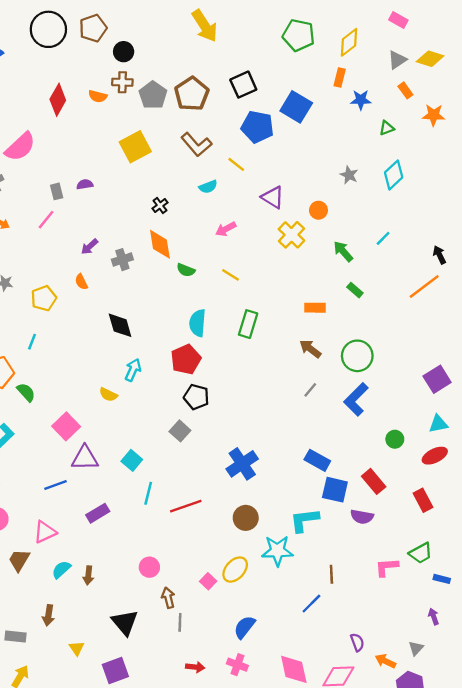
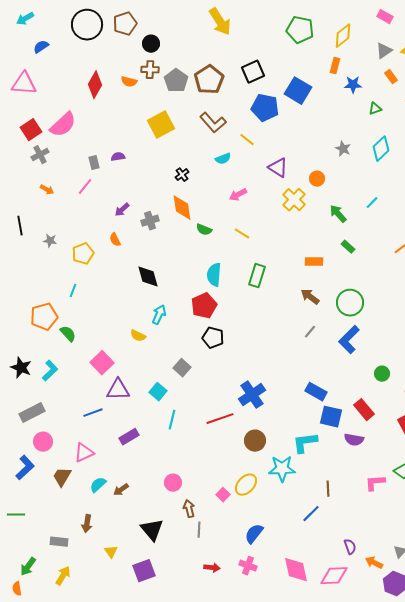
gray square: (180, 431) -> (182, 368), moved
red line: (186, 506) -> (220, 419), moved
brown arrow: (88, 575) -> (121, 490), turned 49

